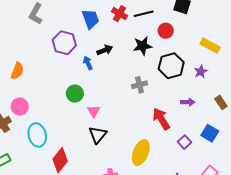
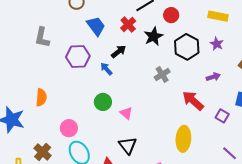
red cross: (120, 14) -> (128, 25), moved, turned 35
pink circle: (20, 107) -> (69, 128), moved
black triangle: (98, 135) -> (128, 145), moved

